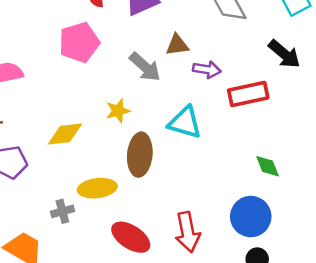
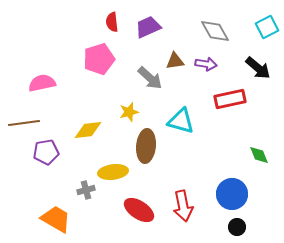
purple arrow: (207, 69) -> (206, 64), moved
green diamond: (268, 166) -> (259, 155), moved

